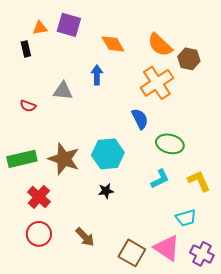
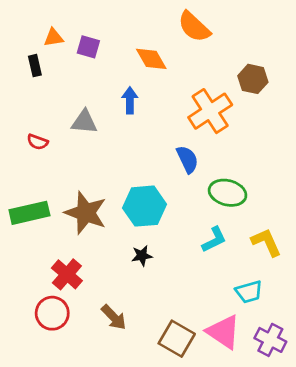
purple square: (69, 25) -> (88, 47), moved, size x0.7
orange semicircle: (160, 45) -> (194, 27), moved
red cross: (39, 197) -> (67, 274), moved

